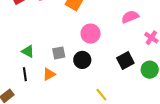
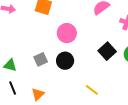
orange triangle: (49, 74) -> (38, 94), moved

